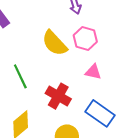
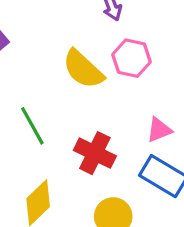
pink triangle: (93, 72) -> (159, 130), moved, turned -30

